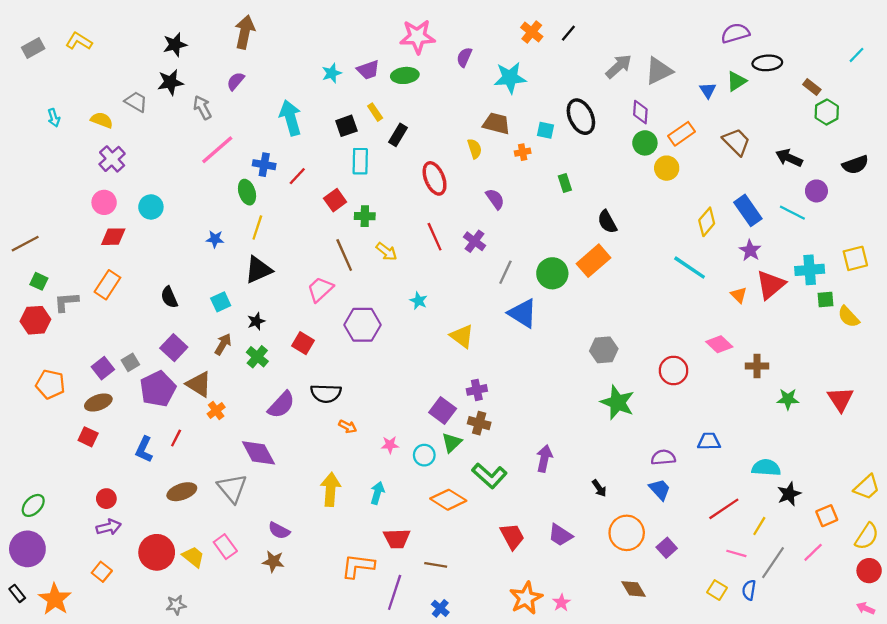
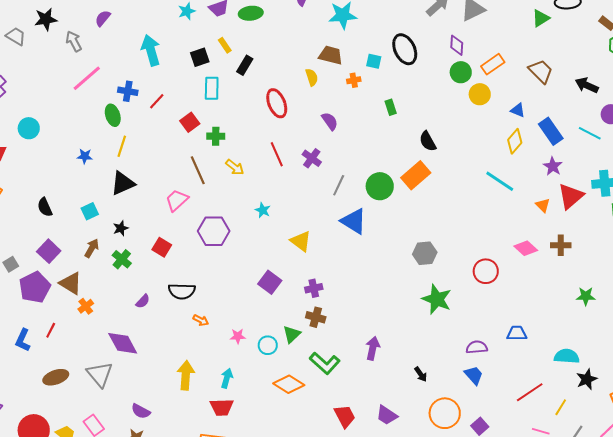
blue triangle: (708, 90) -> (518, 110), moved, turned -35
brown cross: (757, 366) -> (561, 245), moved
purple semicircle: (281, 405) -> (143, 301), size x0.6
purple square: (443, 411) -> (270, 282), moved
red trapezoid: (397, 539) -> (222, 407), moved

